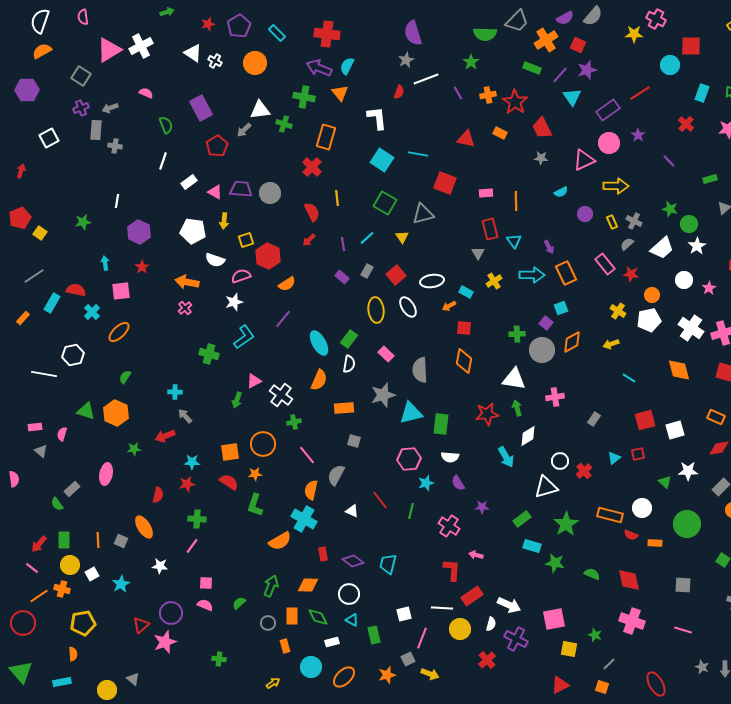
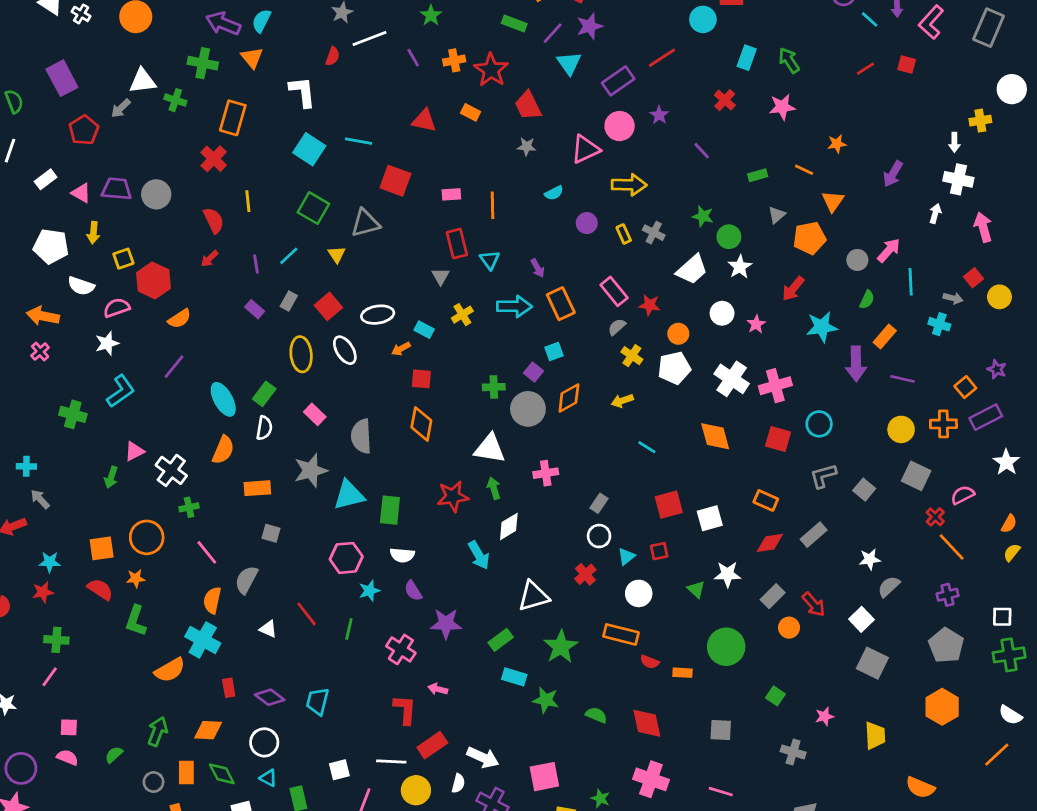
gray semicircle: (627, 244) -> (617, 327), moved
white circle: (560, 461) -> (599, 536), moved
purple star: (482, 507) -> (446, 623), size x1.6
white circle: (642, 508) -> (639, 593), moved

